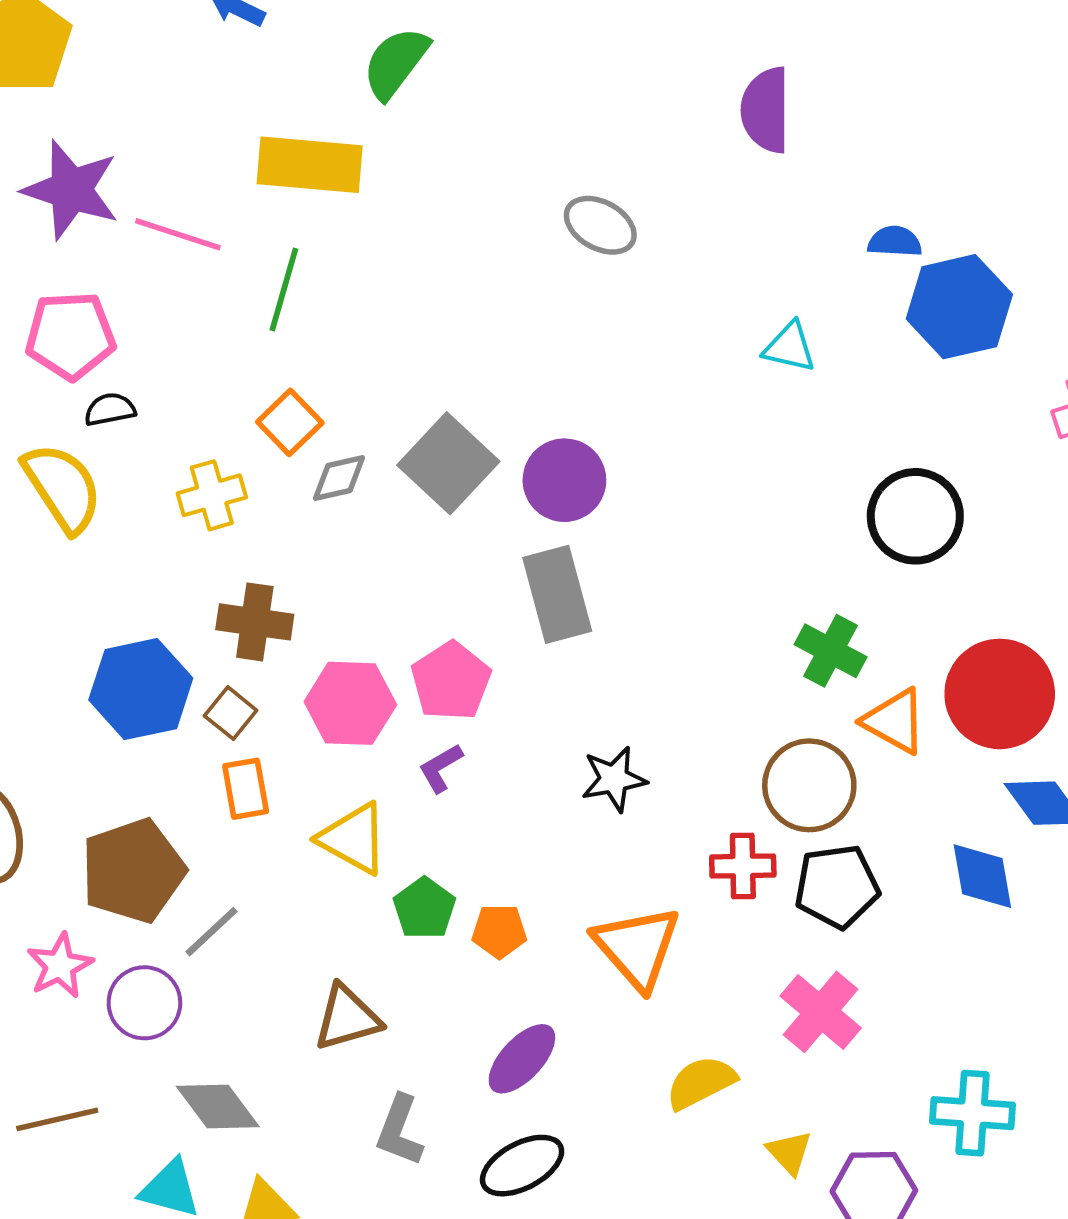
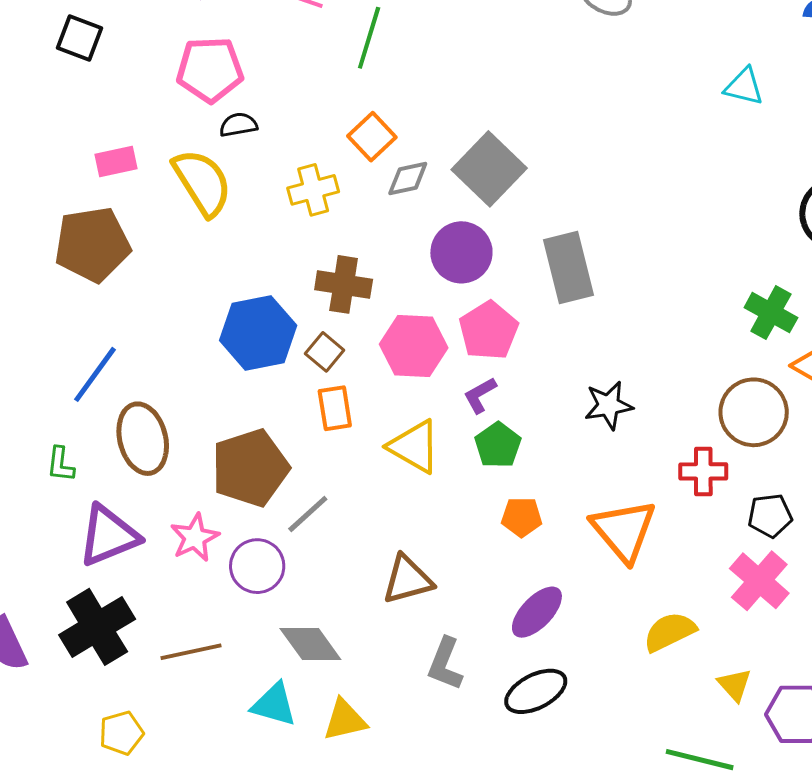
purple circle: (564, 480) -> (461, 252), moved
black pentagon: (837, 886) -> (770, 516), moved, size x0.7
green pentagon: (424, 908) -> (498, 445), moved

